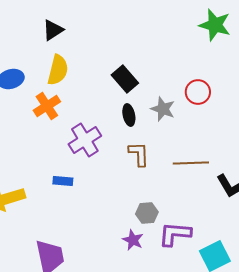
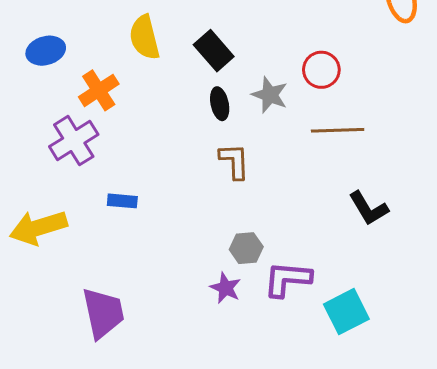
yellow semicircle: (58, 70) -> (144, 37), moved, turned 152
purple cross: (85, 140) -> (74, 141), moved
brown line: (191, 163) -> (338, 130), moved

